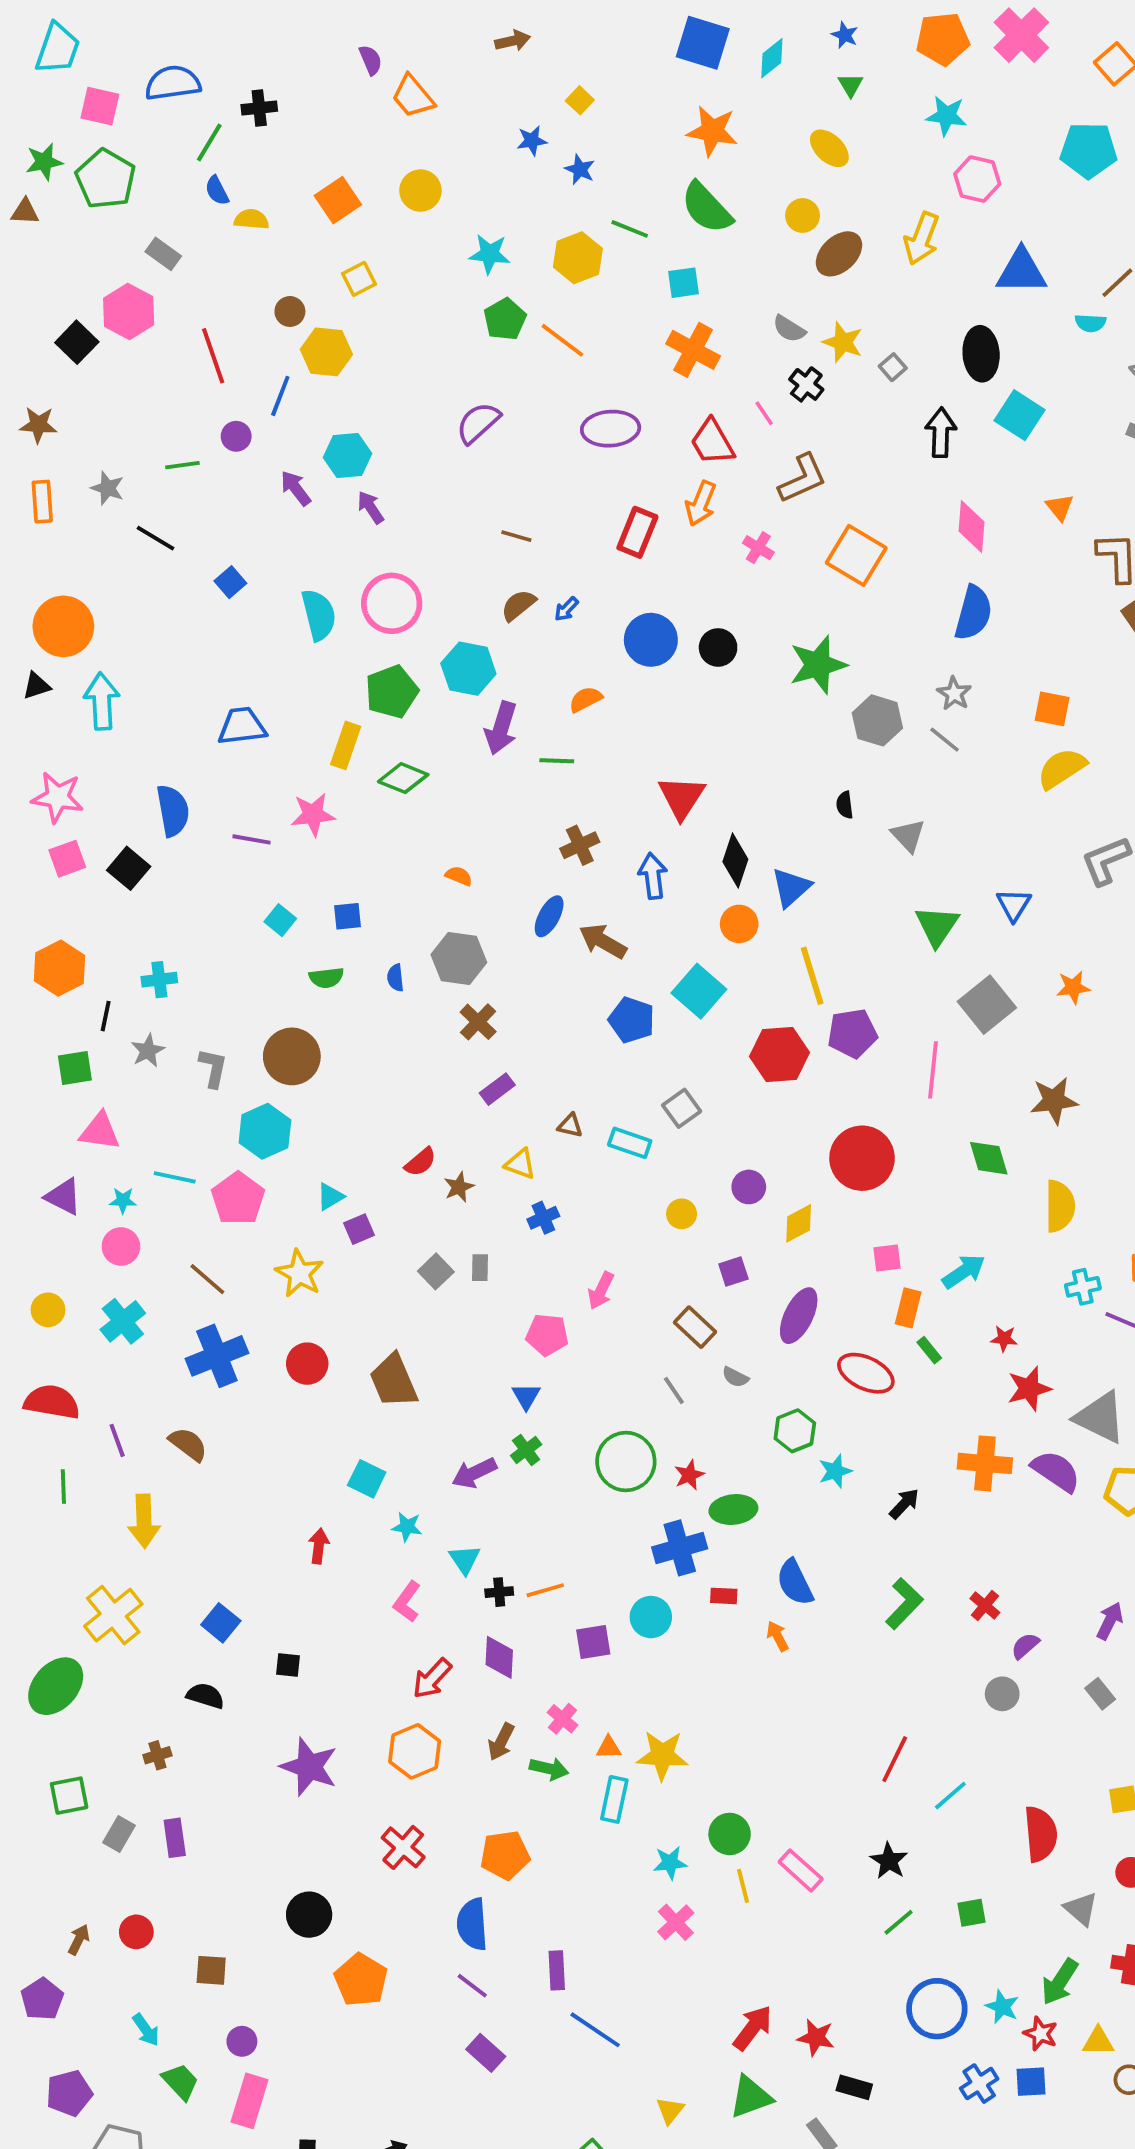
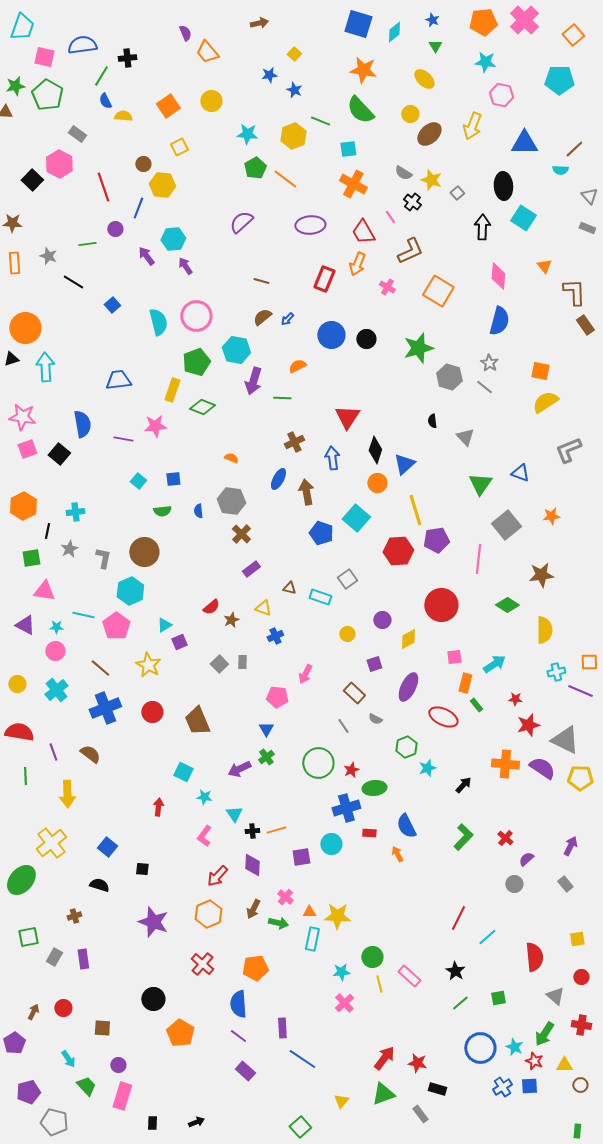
blue triangle: (1014, 905) -> (520, 473), turned -42
brown arrow: (603, 941) -> (306, 492), turned 50
green diamond: (989, 1158) -> (507, 605), turned -40

